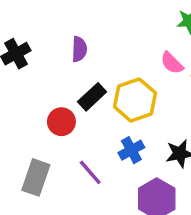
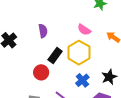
pink semicircle: (172, 63) -> (84, 30), moved

